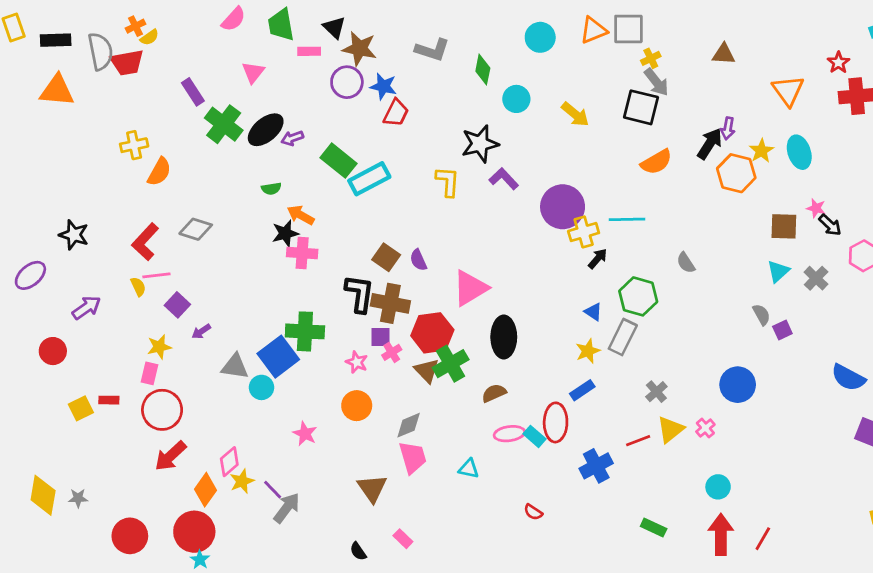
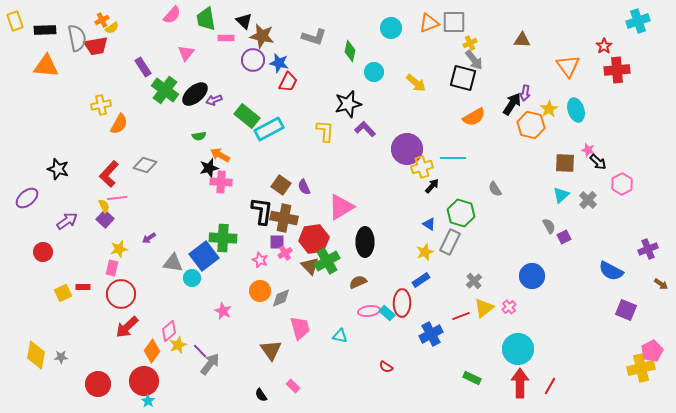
purple square: (177, 305) -> (105, 219), moved
gray diamond: (409, 425) -> (281, 298), moved
cyan circle: (718, 487) -> (518, 349), size x1.8

